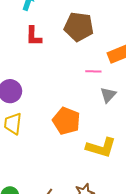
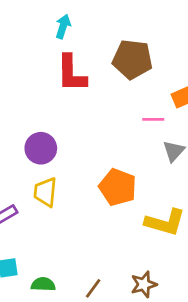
red L-shape: (34, 36) -> (71, 73), size x1.4

